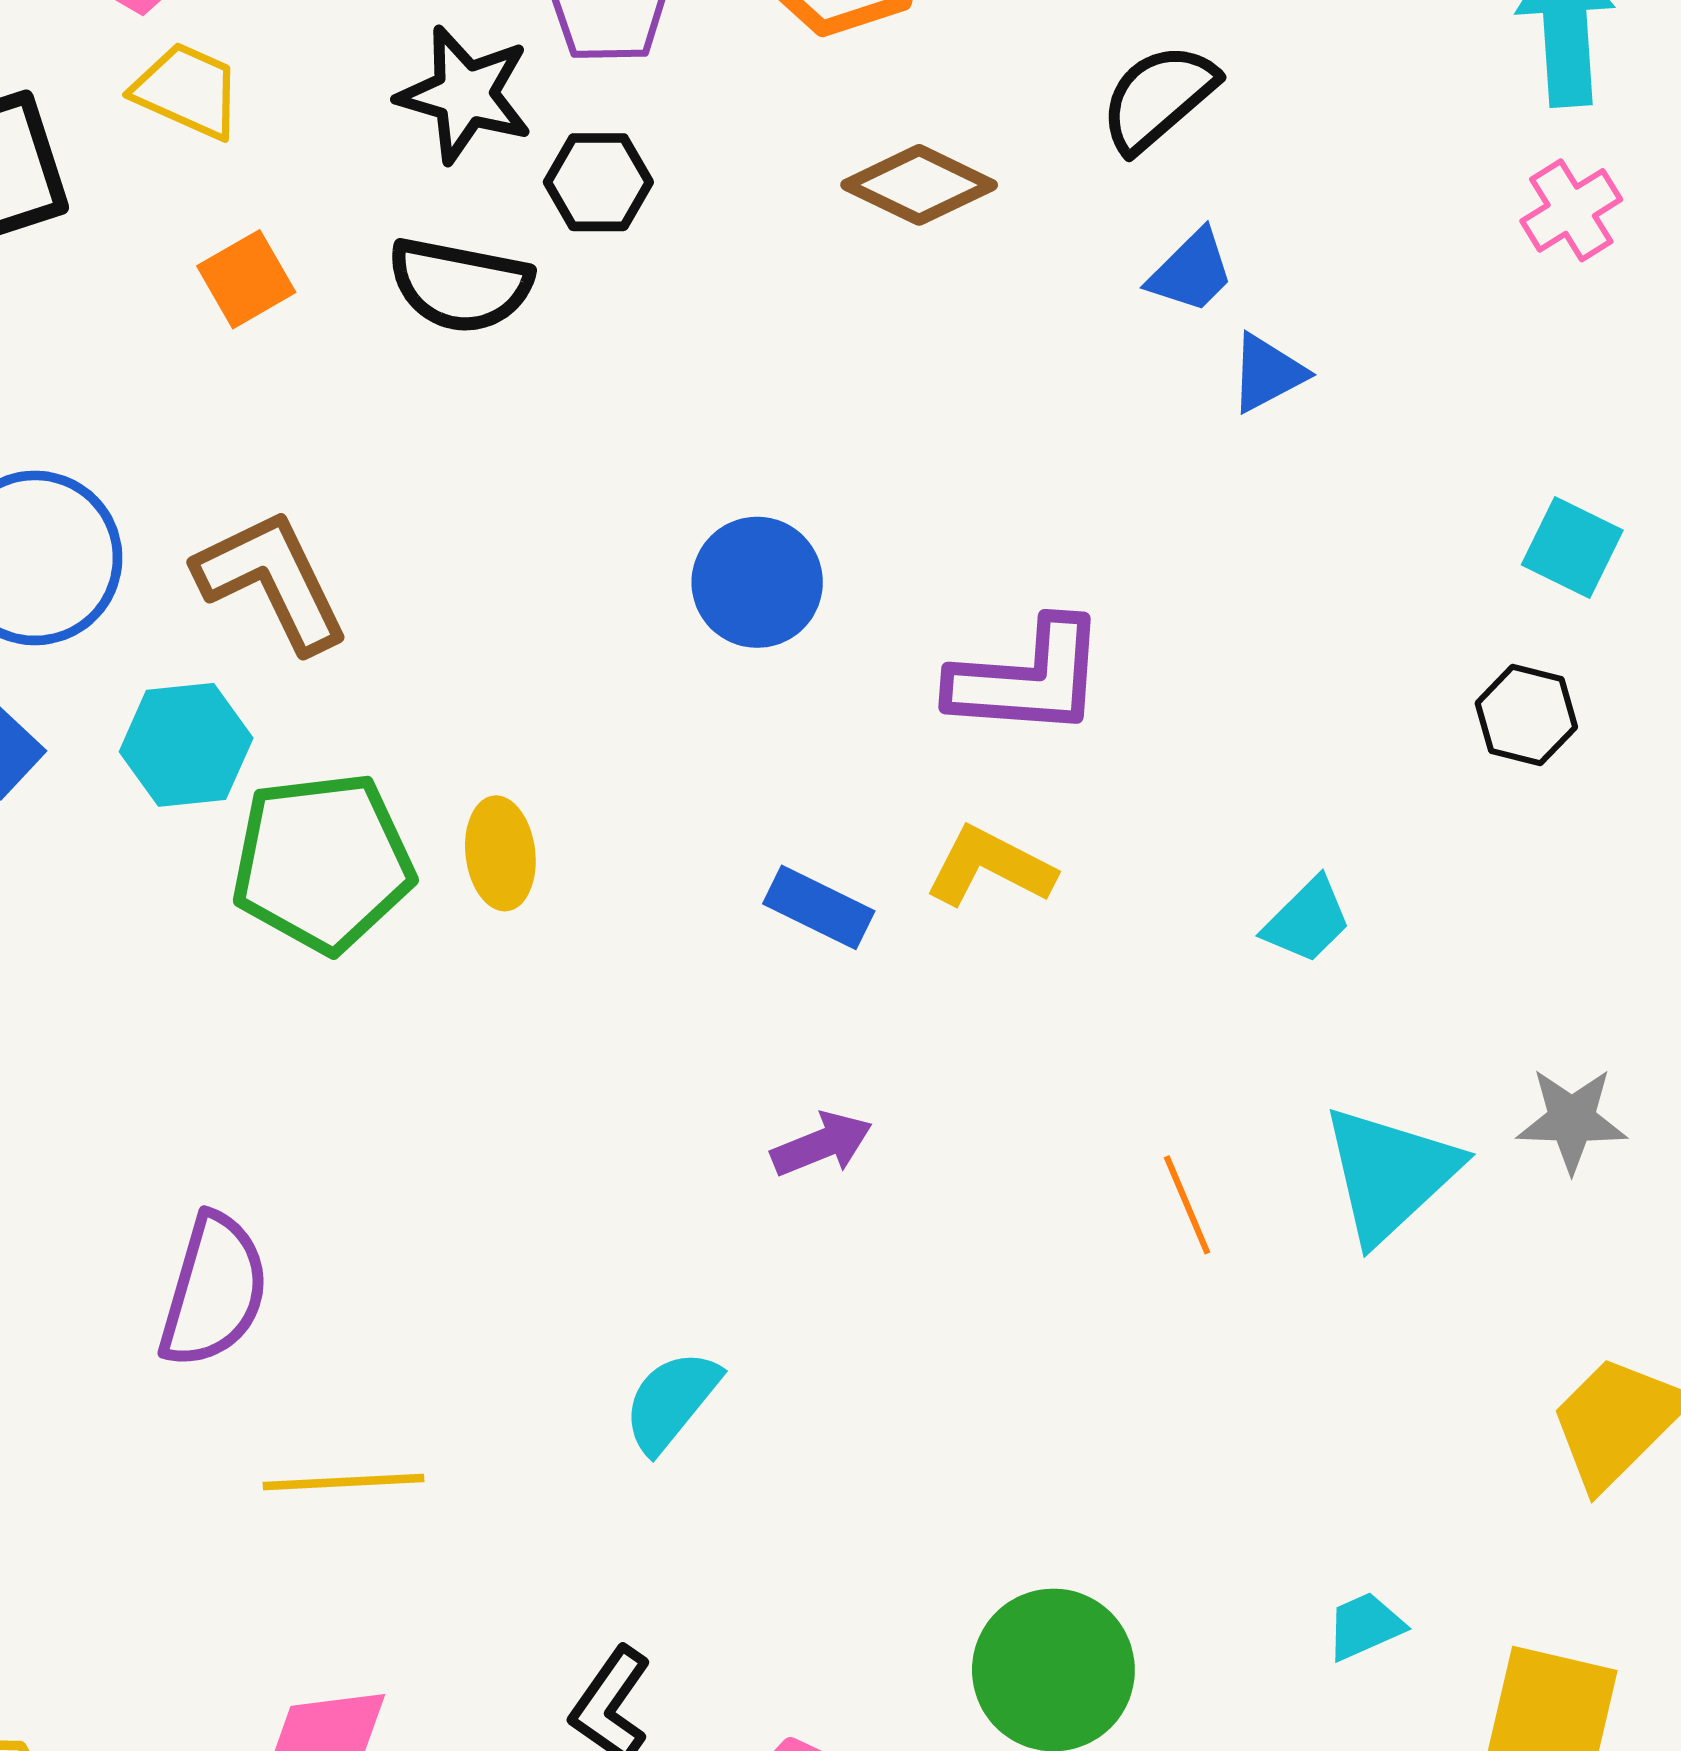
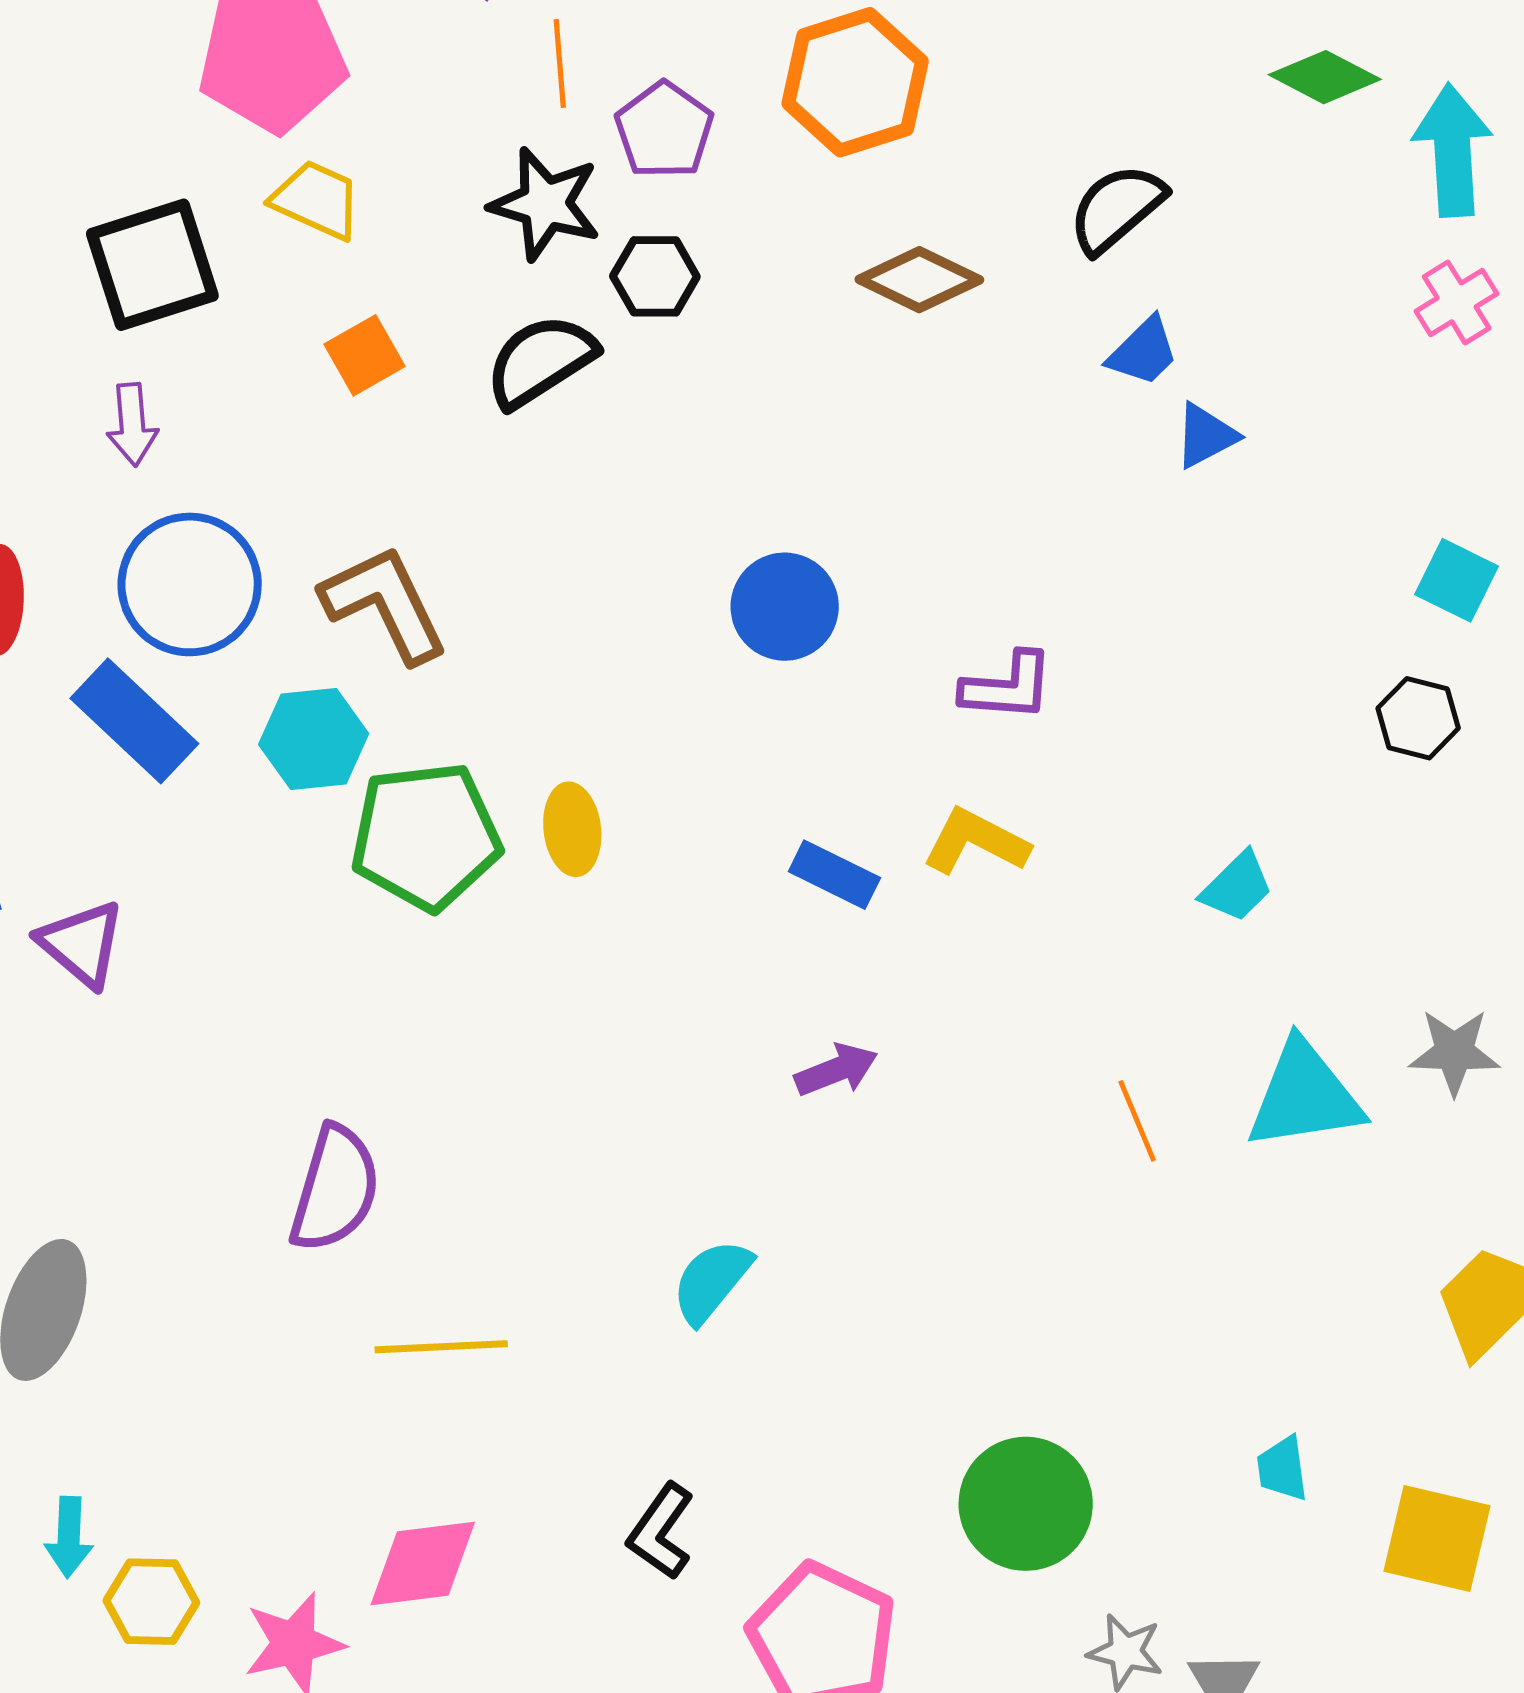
black semicircle: (460, 285) -> (541, 361), turned 136
purple L-shape: (1028, 678) -> (1007, 687), size x0.7
cyan triangle: (1390, 1174) -> (1304, 1096), turned 34
cyan trapezoid: (1365, 1626) -> (1282, 1469), turned -74

